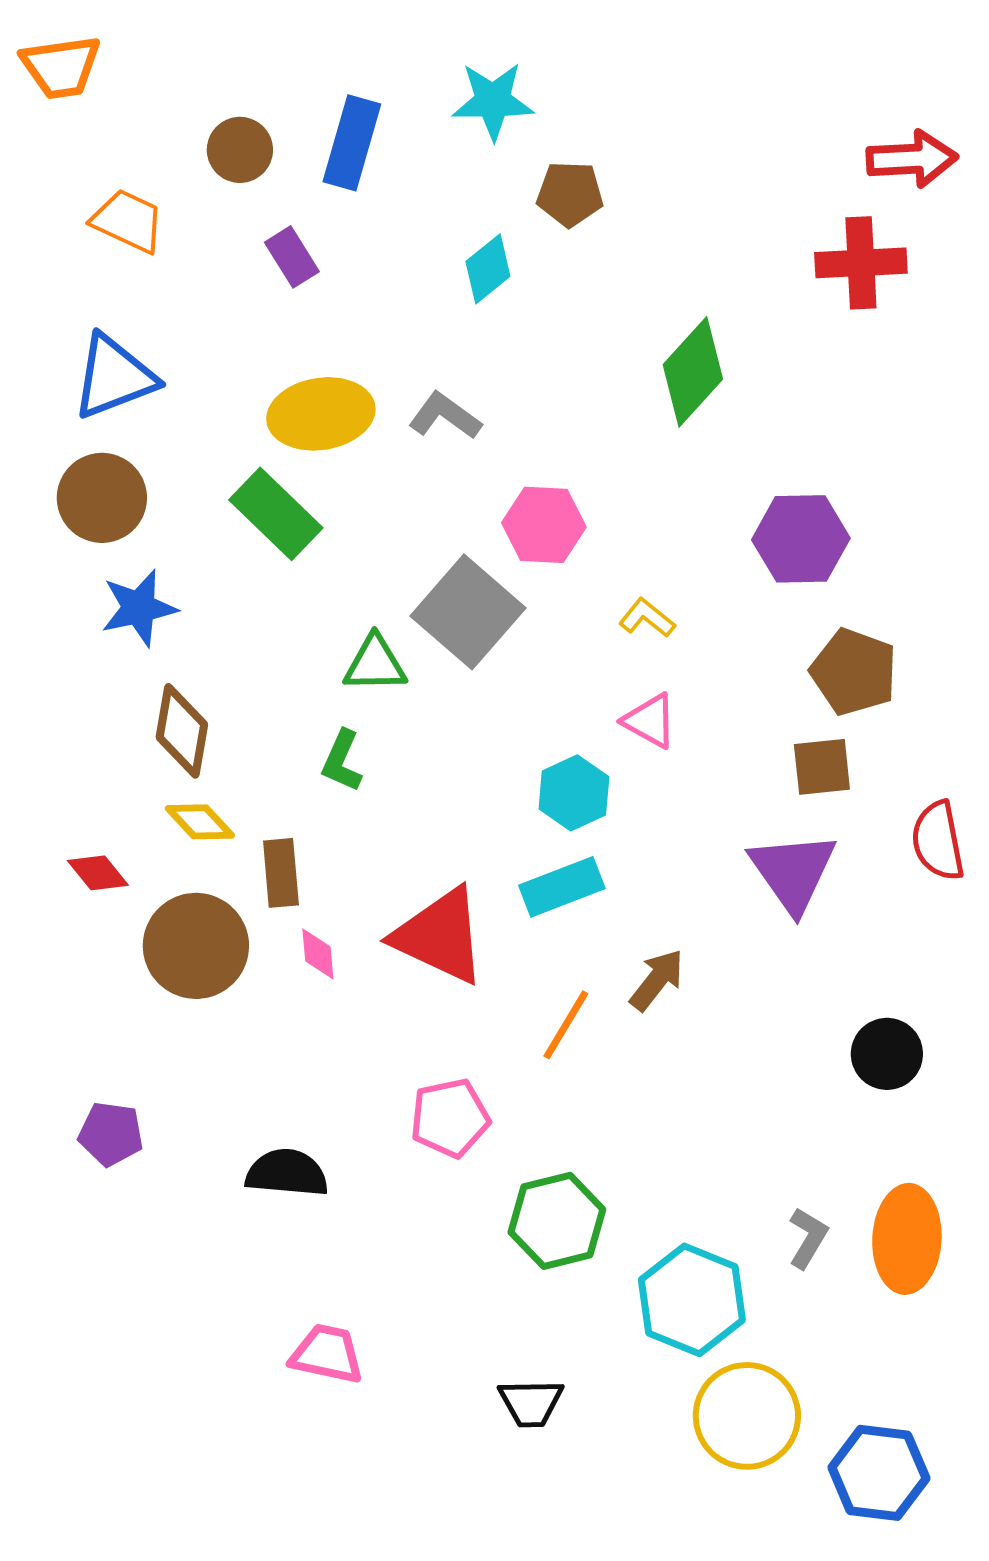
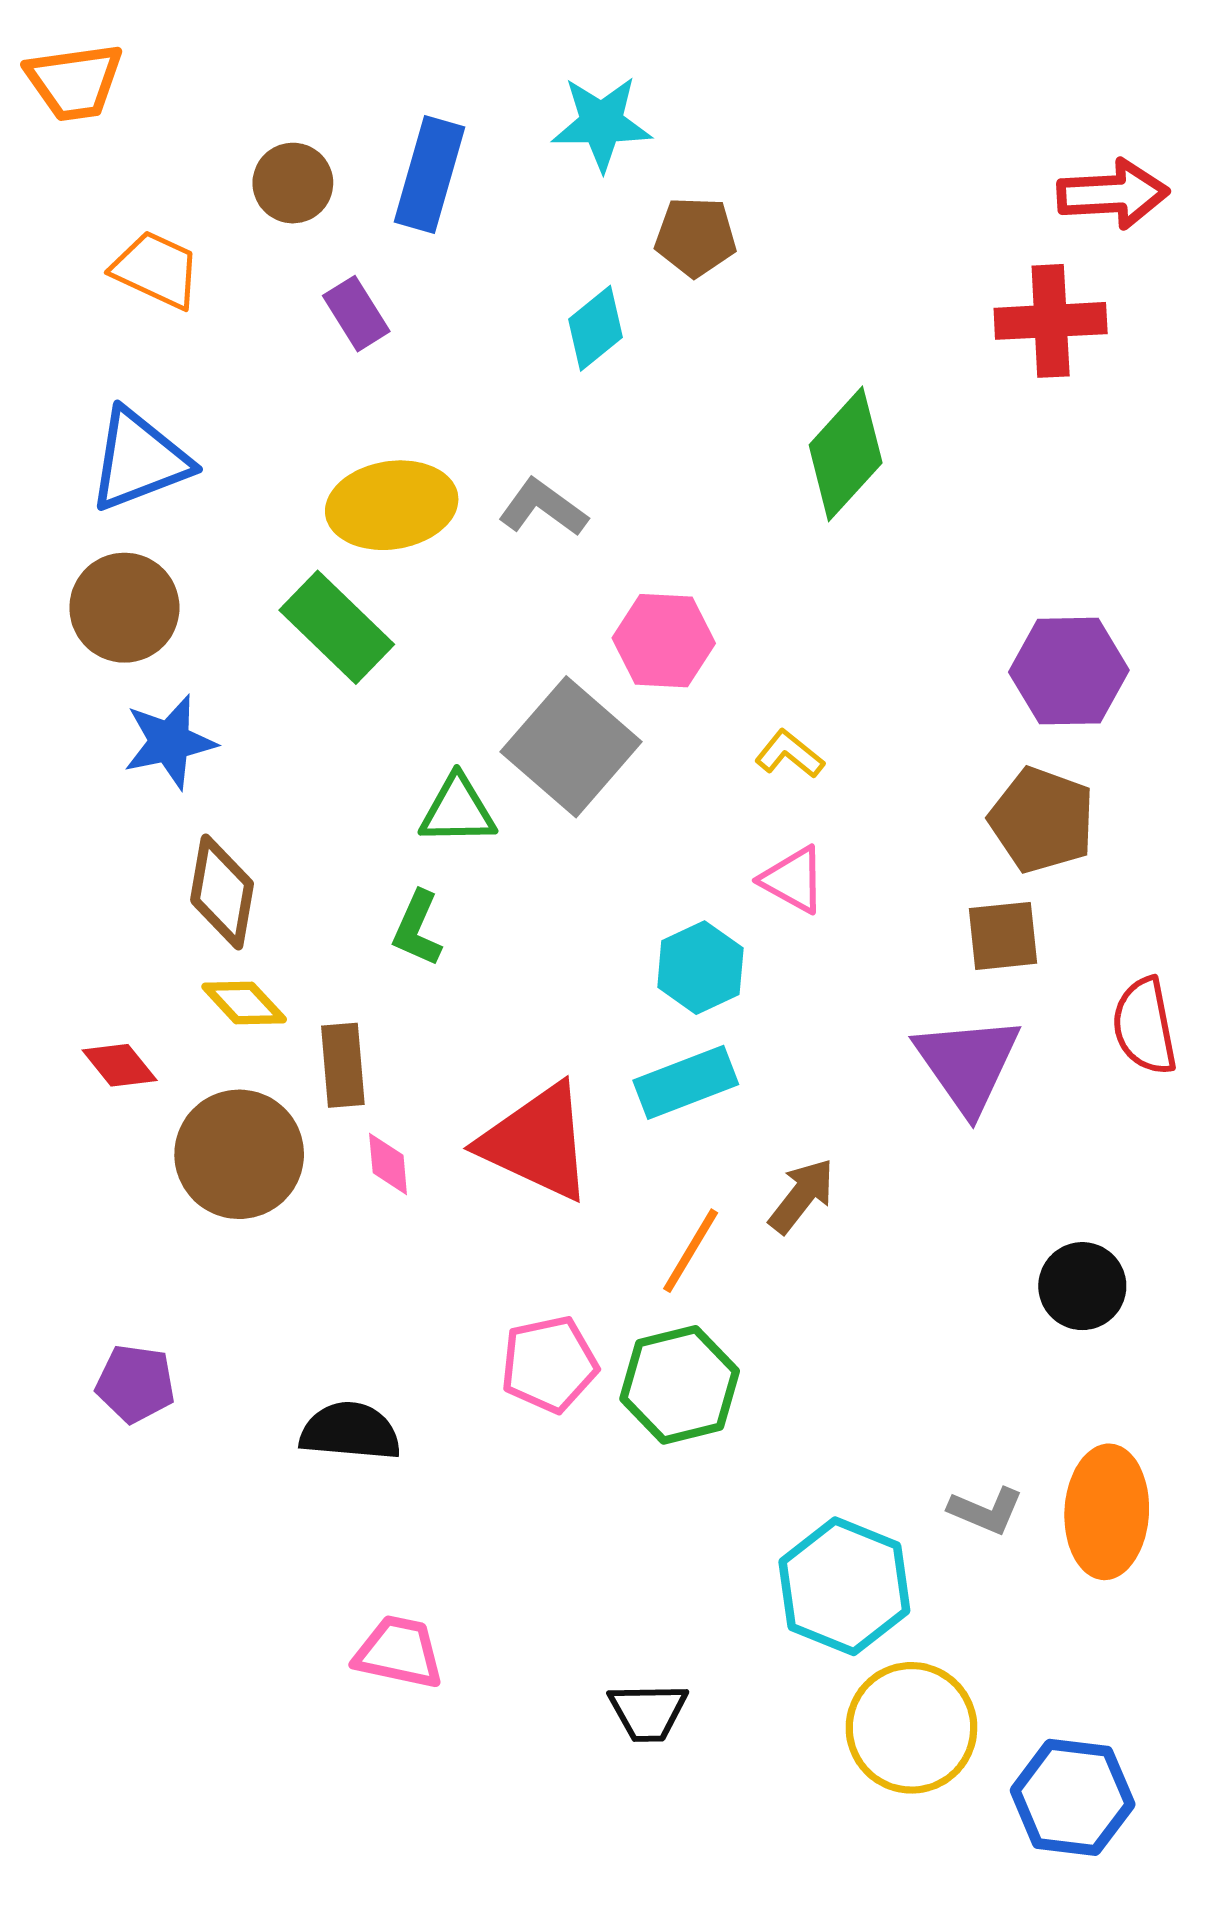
purple hexagon: (801, 539) -> (1069, 671), moved
green hexagon: (557, 1221) -> (680, 1385), moved
gray L-shape: (808, 1238) -> (986, 1511), turned 82

